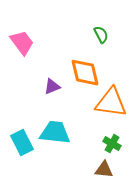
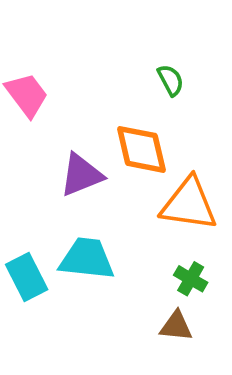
purple triangle: (52, 87) -> (81, 175), size x1.5

